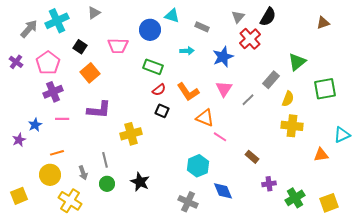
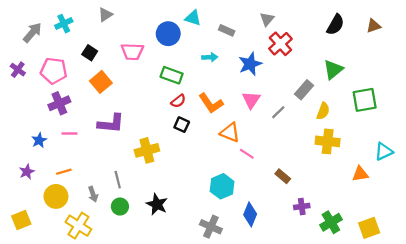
black semicircle: (268, 17) -> (335, 25), moved
cyan cross: (57, 21) -> (64, 24), size x0.7
brown triangle: (323, 23) -> (374, 26), moved
pink pentagon: (48, 63) -> (54, 71), turned -30
purple star: (19, 140) -> (27, 172), moved
blue diamond: (223, 191) -> (250, 214), turned 45

